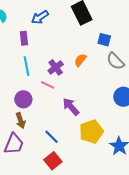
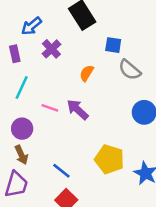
cyan line: (27, 66) -> (22, 88), turned 42
purple cross: (56, 67) -> (51, 49), moved
purple arrow: (71, 107) -> (78, 110), moved
yellow pentagon: (91, 132) -> (109, 159), turned -30

